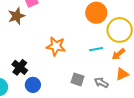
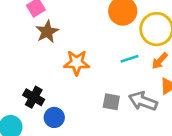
brown star: (16, 16) -> (47, 32), moved
gray arrow: (101, 83) -> (143, 101), size x1.5

